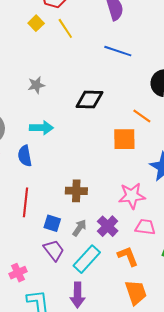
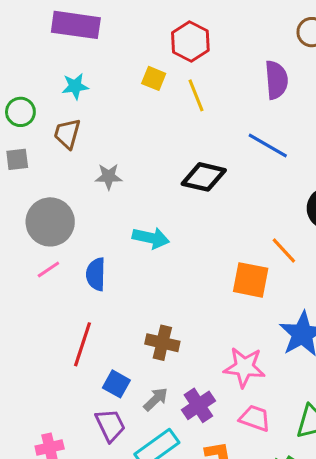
yellow square: (36, 23) -> (154, 78), turned -35
gray star: (36, 85) -> (109, 177), moved
black diamond: (89, 99) -> (204, 177), moved
cyan arrow: (41, 128) -> (151, 238), moved

